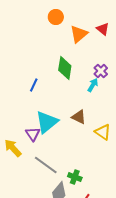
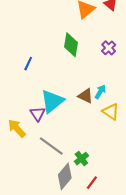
blue line: (34, 85) -> (28, 64), moved
cyan arrow: (93, 85) -> (100, 92), moved
green cross: (75, 177) -> (81, 159), turned 32

